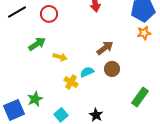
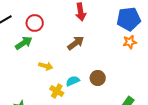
green arrow: (37, 44) -> (24, 43), moved
brown arrow: (105, 48) -> (76, 43), moved

